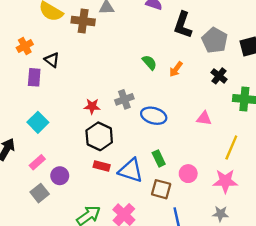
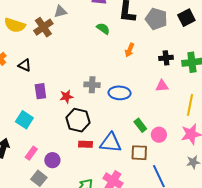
brown cross: (83, 21) -> (43, 27), turned -30
green semicircle: (149, 62) -> (103, 29), moved
black cross: (219, 76) -> (166, 58), moved, turned -32
purple rectangle: (34, 77) -> (40, 91), moved
gray cross: (124, 99) -> (92, 85), turned 35
green rectangle: (159, 158) -> (140, 125), moved

